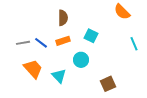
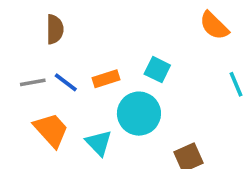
brown semicircle: (63, 18) -> (55, 29), moved
cyan circle: (81, 60) -> (139, 114), size x1.5

